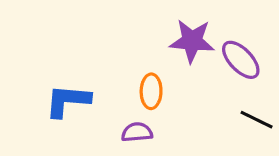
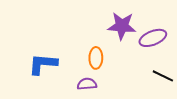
purple ellipse: (241, 60) -> (153, 38), turned -68

